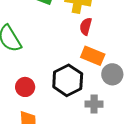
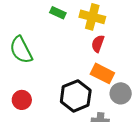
red circle: (25, 87) -> (22, 100), moved

